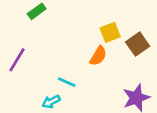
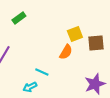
brown square: (138, 44) -> (96, 43), turned 30

